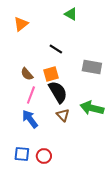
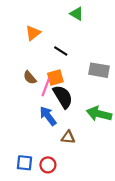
orange triangle: (21, 24) -> (33, 33), moved
pink line: (31, 95) -> (46, 87), moved
brown triangle: (63, 115) -> (68, 137), moved, turned -40
blue arrow: (30, 119) -> (48, 116), moved

